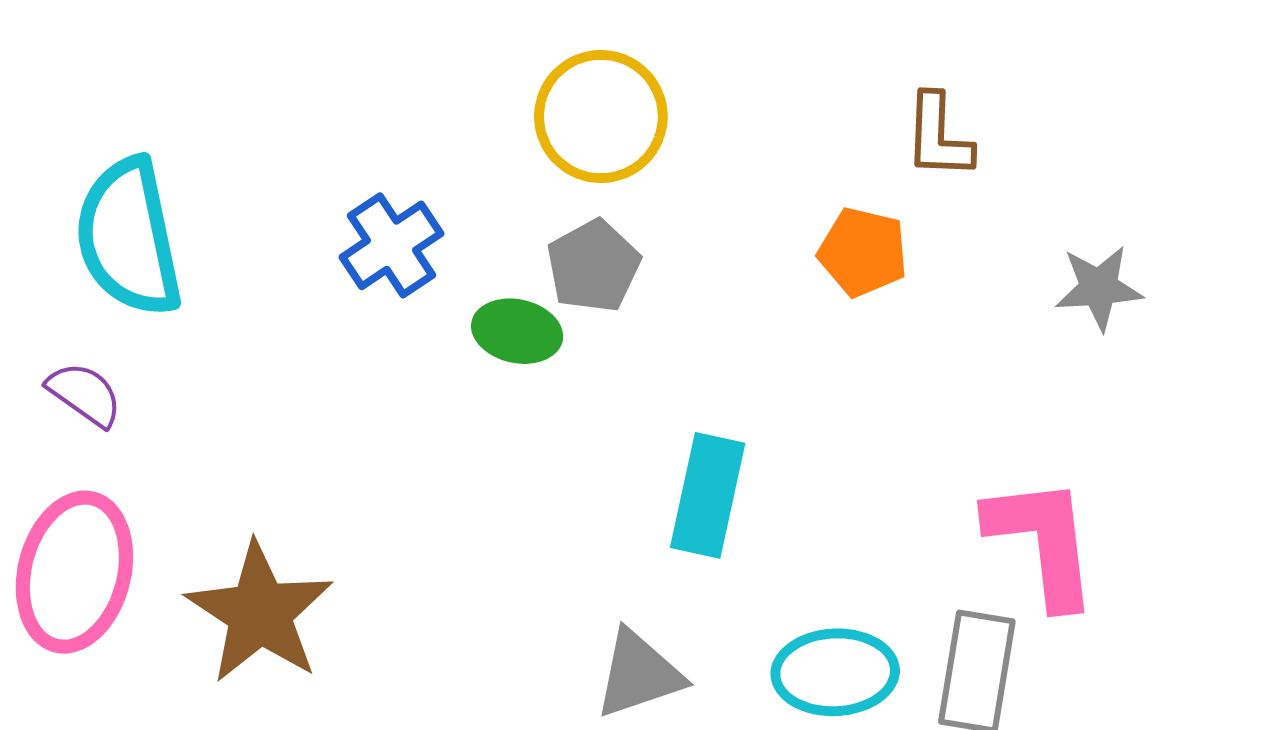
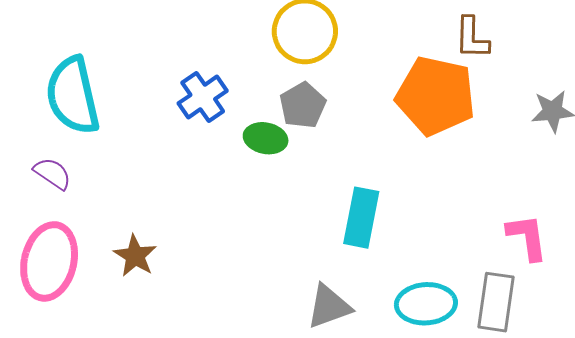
orange pentagon: (863, 252) -> (436, 96), size x1.8
pink L-shape: (1043, 541) -> (527, 237), size x0.7
brown star: (260, 613) -> (135, 256), moved, size x0.6

